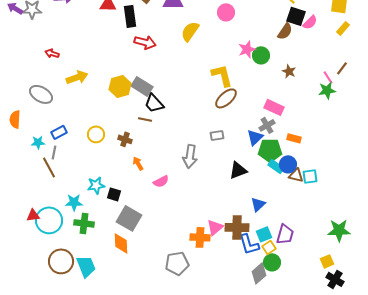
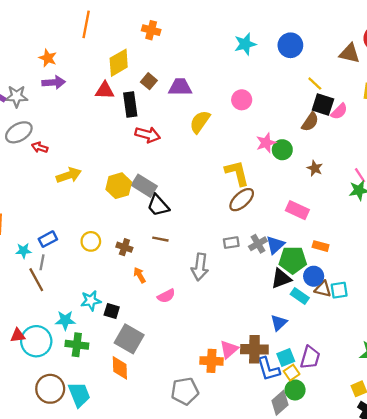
gray ellipse: (41, 94) -> (19, 132), moved, turned -60
brown line: (145, 119) -> (160, 239), moved
gray cross: (267, 125) -> (258, 244), moved
cyan rectangle: (276, 166) -> (300, 296), moved
black triangle: (238, 170) -> (281, 279), moved

